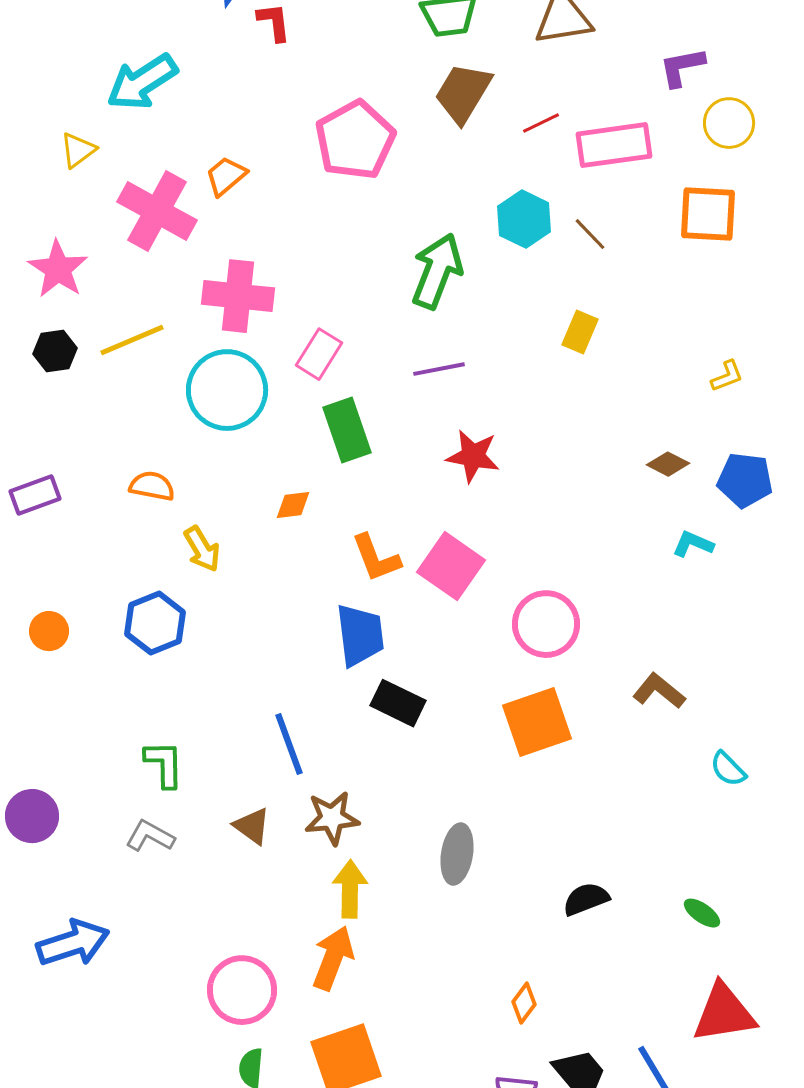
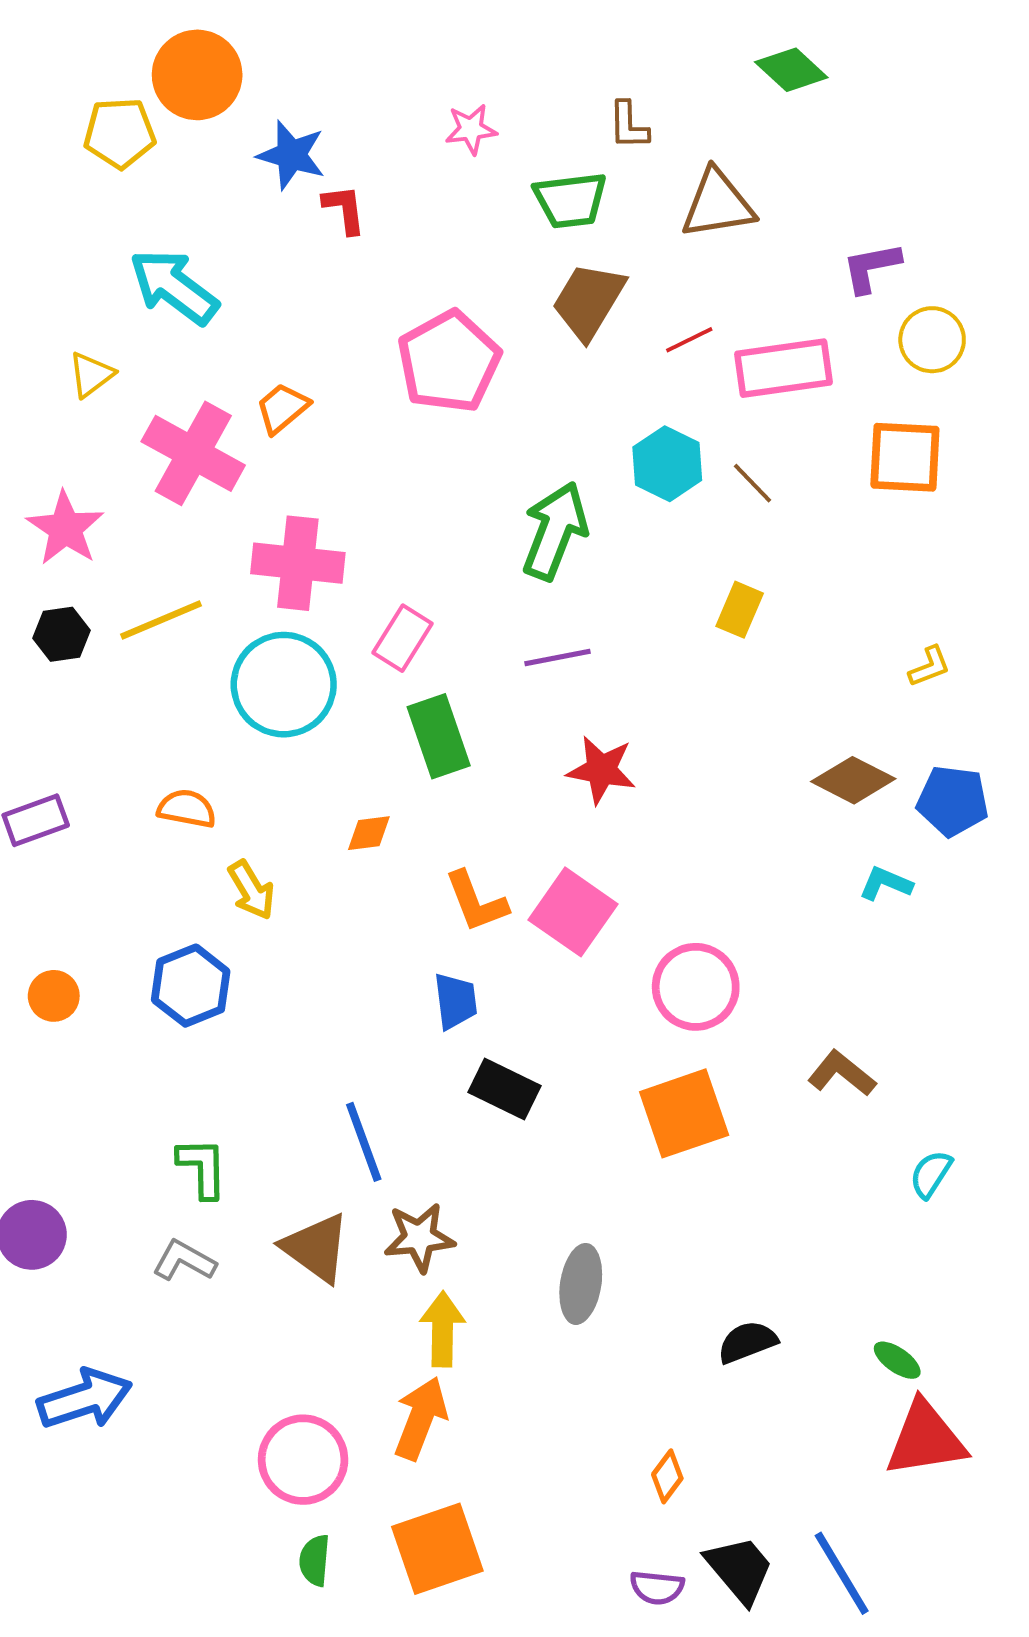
cyan arrow: (142, 82) -> (174, 287), turned 70
brown diamond: (668, 464) -> (853, 780), size x1.5
blue trapezoid: (360, 635) -> (455, 1001), size x0.7
cyan semicircle: (728, 769) -> (931, 1174), turned 78
brown triangle: (252, 826) -> (316, 1248), size x1.5
red triangle: (724, 1013) -> (926, 1439), moved

